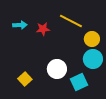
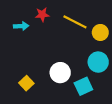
red star: (43, 29) -> (42, 15), moved
yellow circle: (92, 39) -> (100, 32), moved

